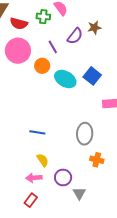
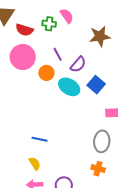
brown star: (94, 28) -> (100, 36), size x1.5
purple semicircle: (75, 36) -> (78, 64), moved
gray ellipse: (85, 134) -> (102, 141), moved
yellow semicircle: (43, 160) -> (35, 164), moved

